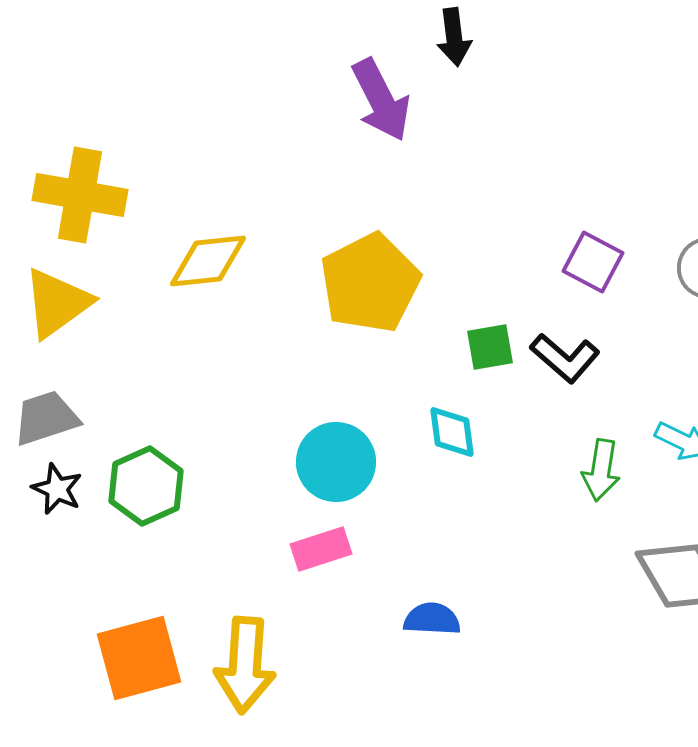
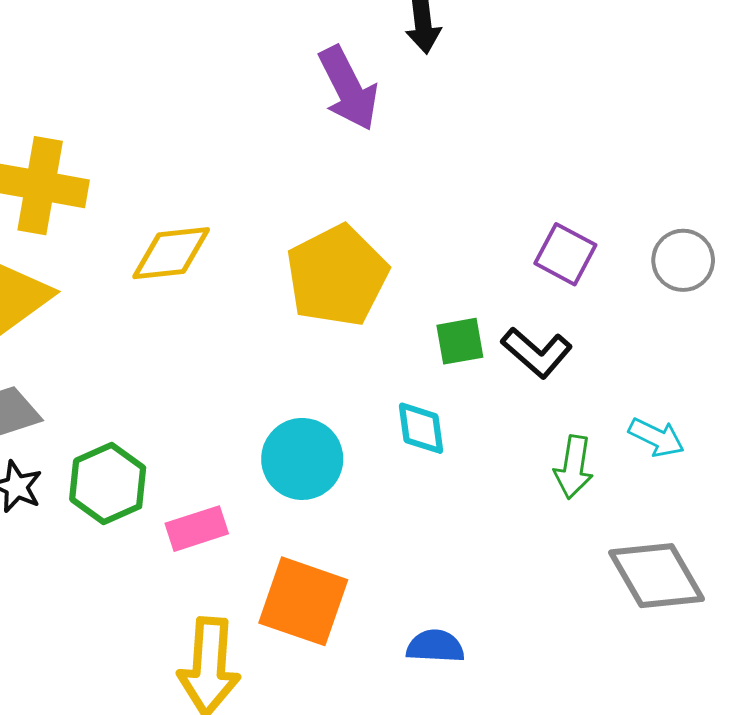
pink rectangle: (321, 549) -> (197, 529), moved
blue semicircle: (432, 619) -> (435, 646), moved
orange square: (139, 658) -> (303, 601), moved, turned 34

